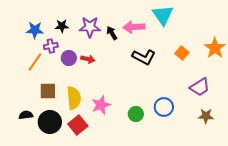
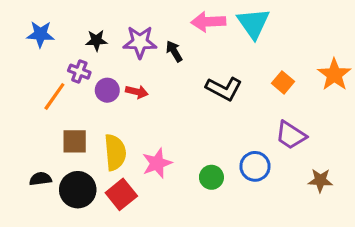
pink arrow: (134, 27) -> (208, 22), moved
blue star: (35, 30) -> (40, 34), moved
purple cross: (51, 46) -> (79, 72), turned 32
purple trapezoid: (200, 87) -> (291, 135), moved, turned 65

